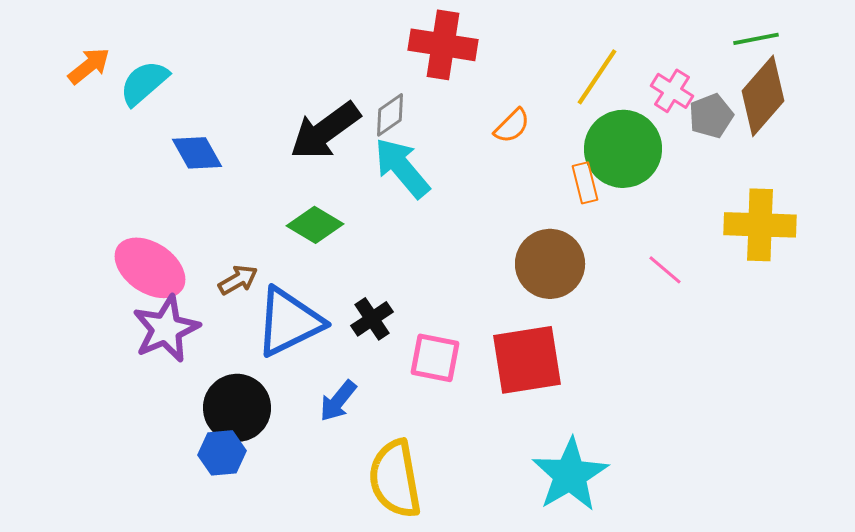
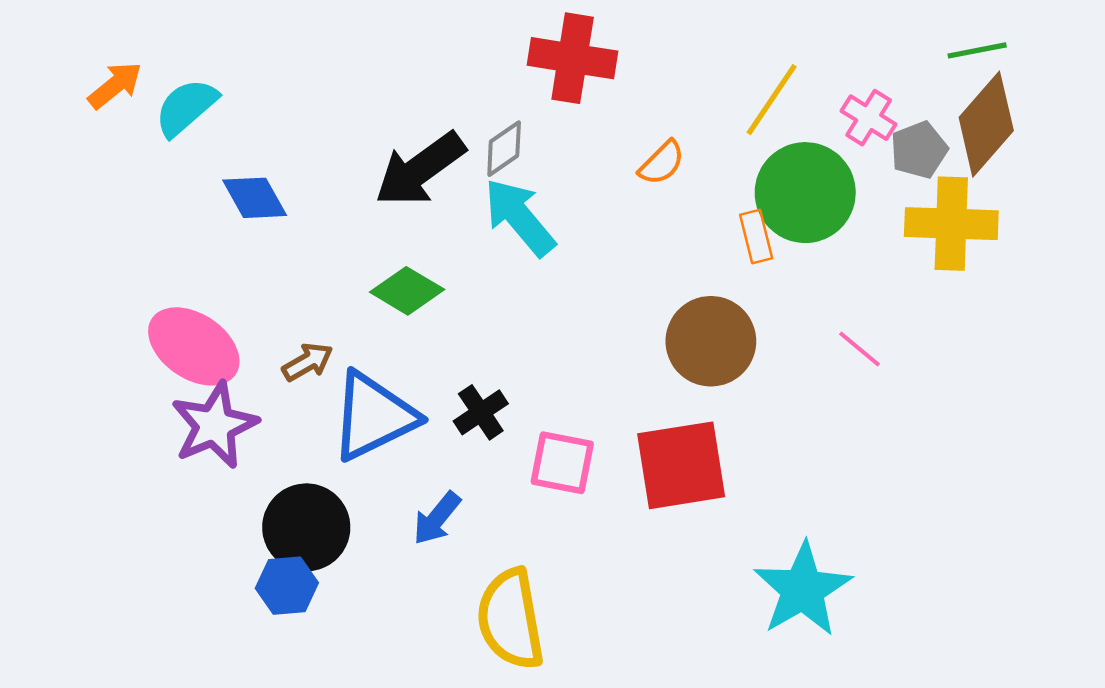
yellow cross: (760, 225) -> (951, 224), moved
cyan star: (570, 475) -> (803, 589), moved

